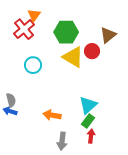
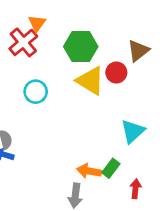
cyan triangle: (88, 105) -> (133, 131), moved
orange arrow: (52, 115) -> (89, 171), moved
red arrow: (91, 136) -> (135, 189), moved

